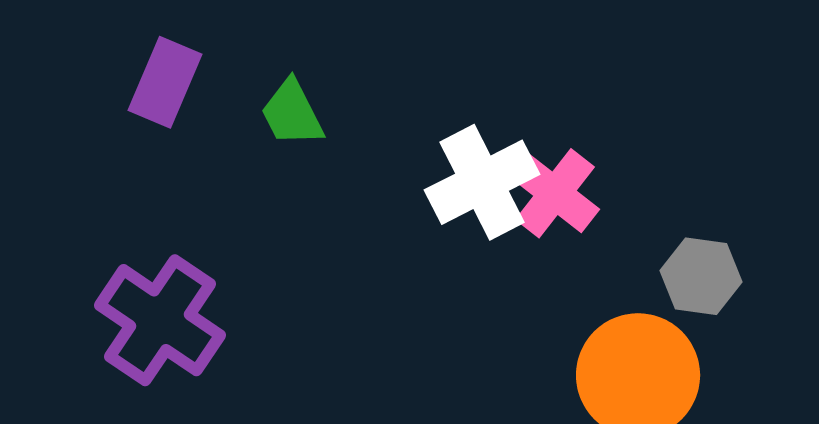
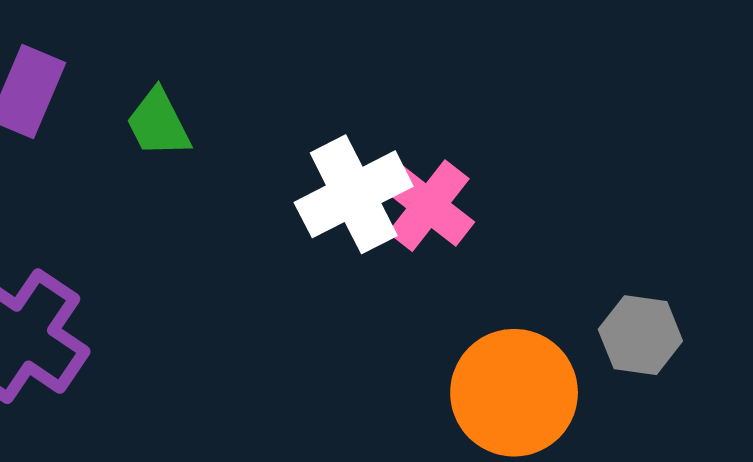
gray hexagon: (701, 276) -> (640, 335), moved

